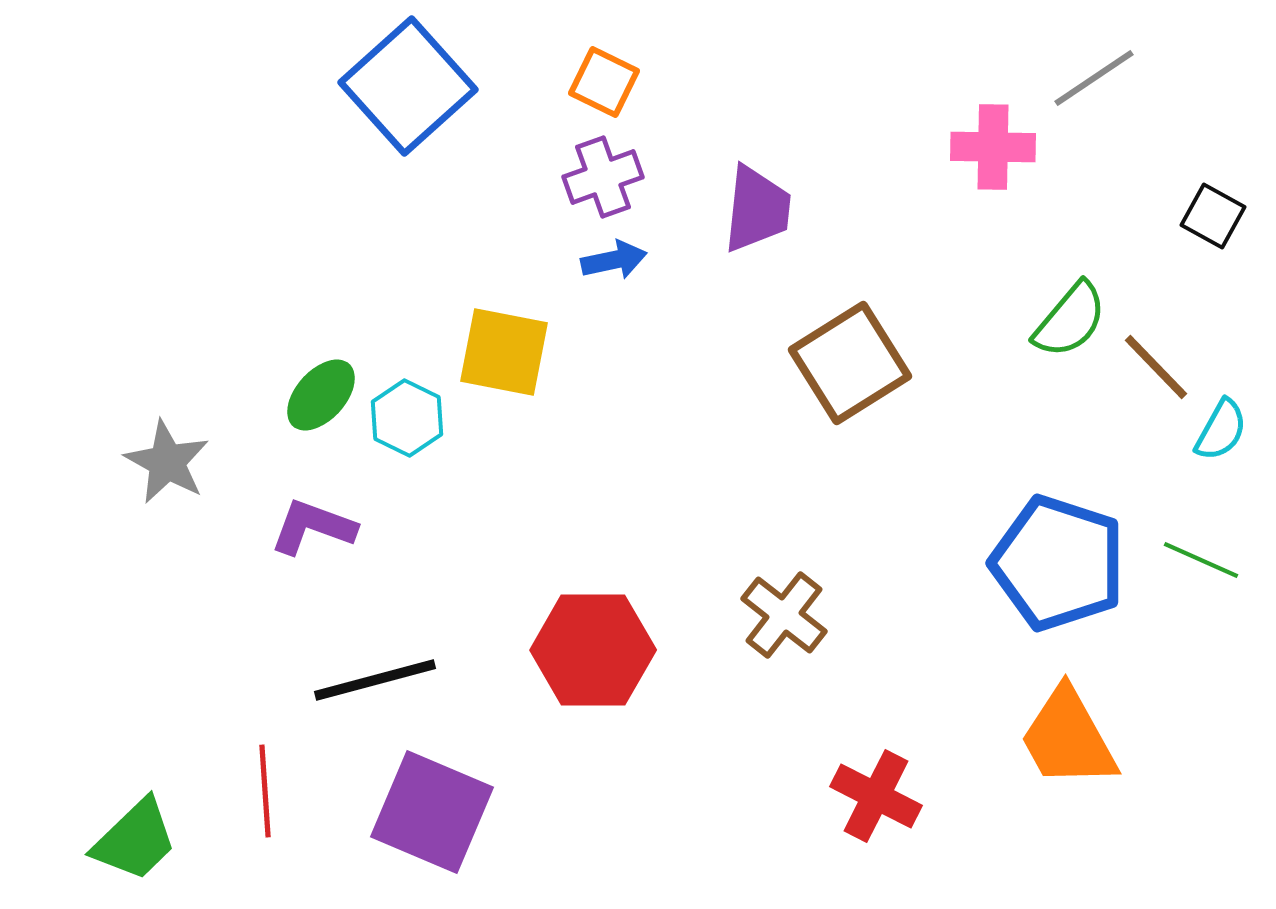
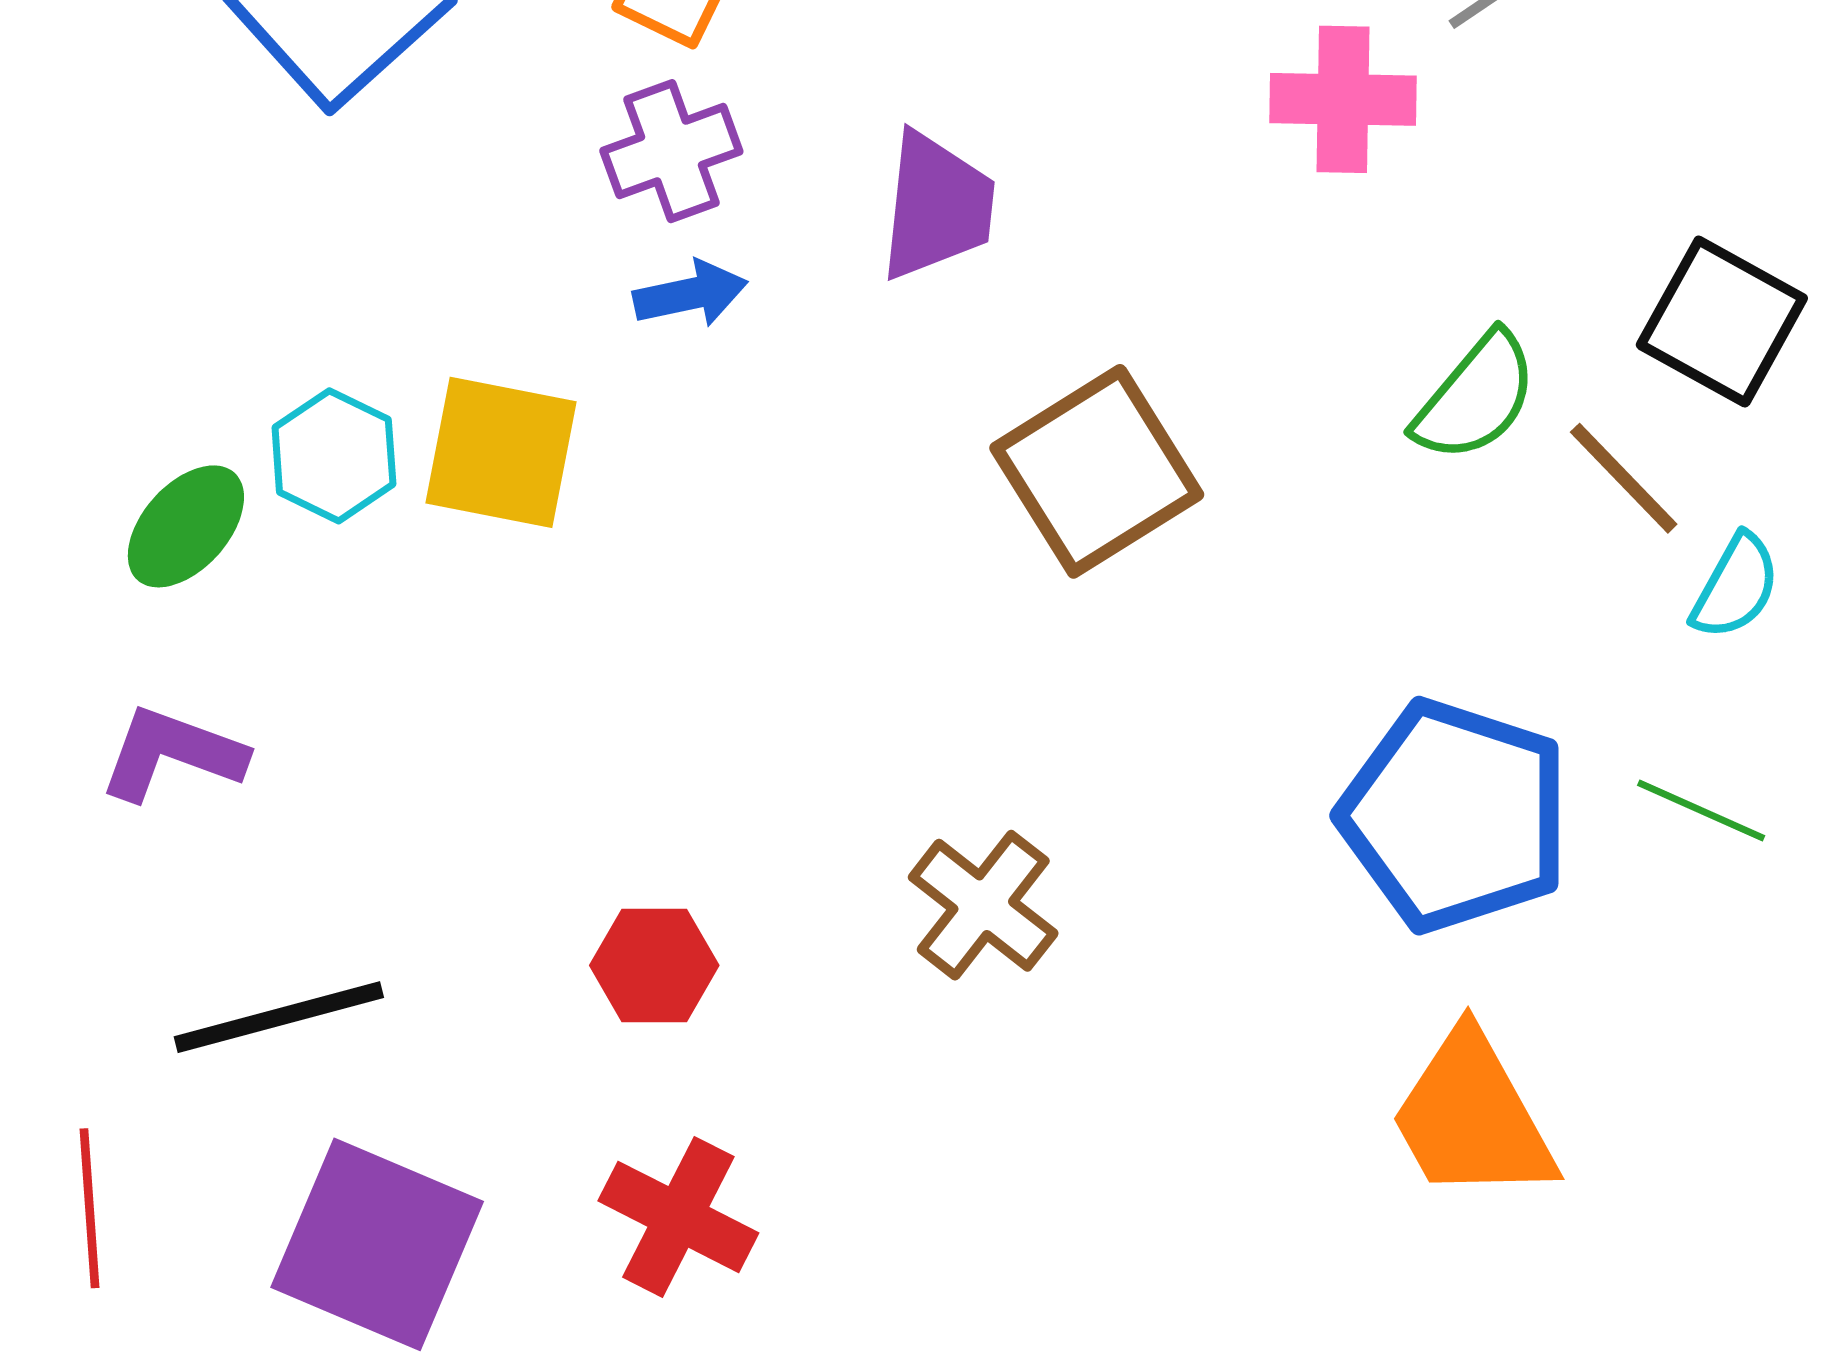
black square: (1213, 216) -> (1722, 322), moved, size x1.5
cyan hexagon: (407, 418) -> (334, 456), moved
red hexagon: (593, 650) -> (654, 965), size x0.6
red cross: (876, 796) -> (678, 1217), moved

